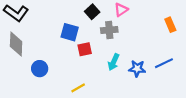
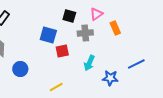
black square: (92, 12) -> (69, 16), turned -32
orange rectangle: (170, 25) -> (115, 28), moved
blue star: (137, 69) -> (110, 78), moved

